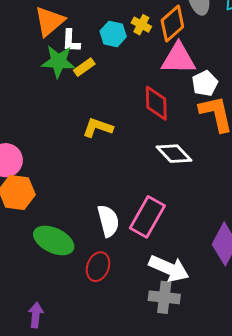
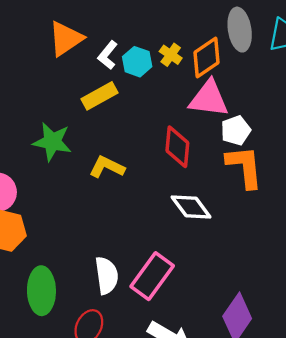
white L-shape: (71, 41) -> (108, 55), moved, turned 30
green star: (58, 62) -> (52, 142), moved
yellow rectangle: (84, 67) -> (100, 96), size x1.4
green ellipse: (54, 240) -> (41, 291), turned 57

